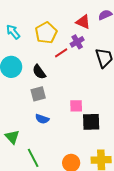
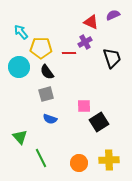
yellow pentagon: (46, 33) -> (41, 48), moved, turned 30
red line: (61, 53) -> (69, 53), turned 32
black square: (91, 122) -> (99, 122), turned -30

